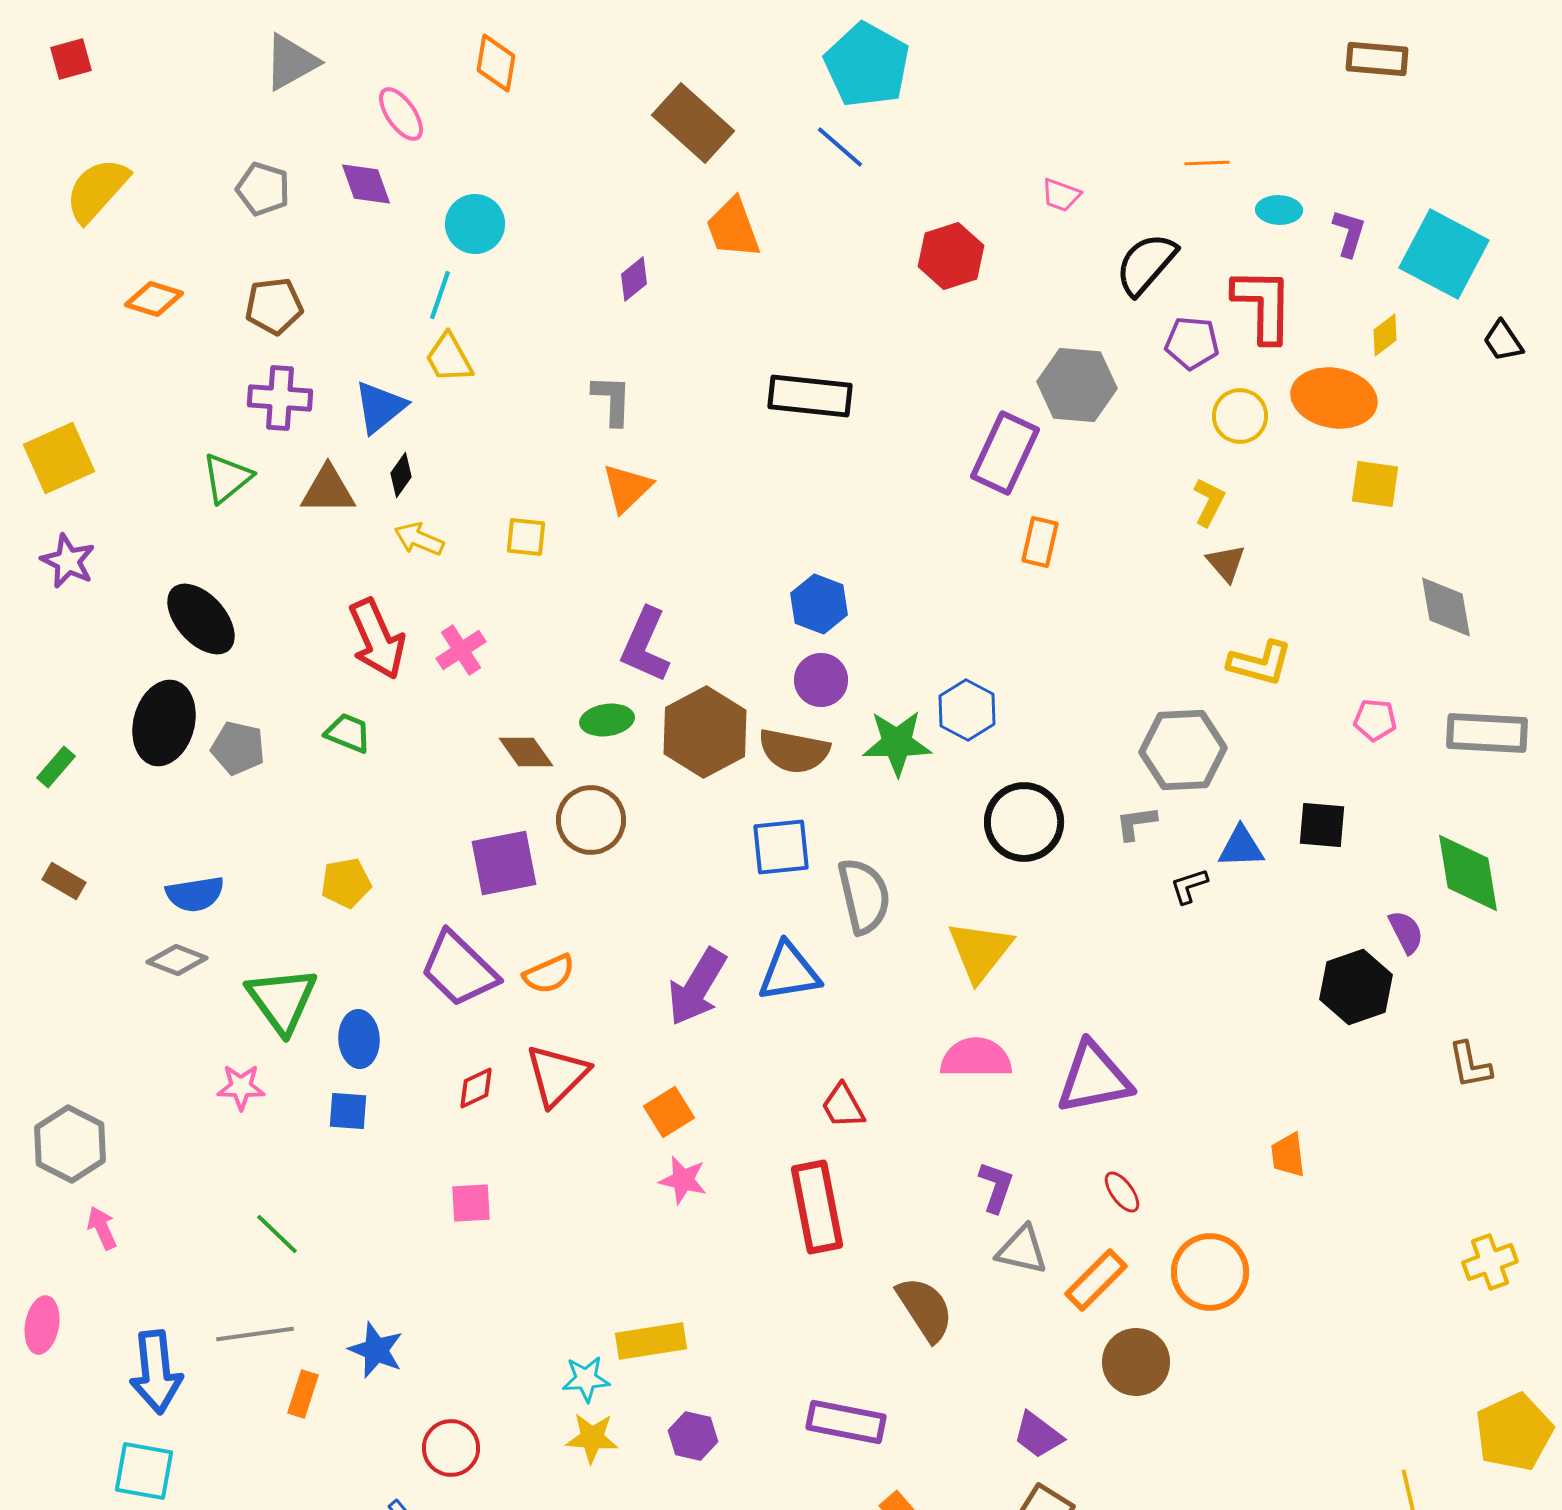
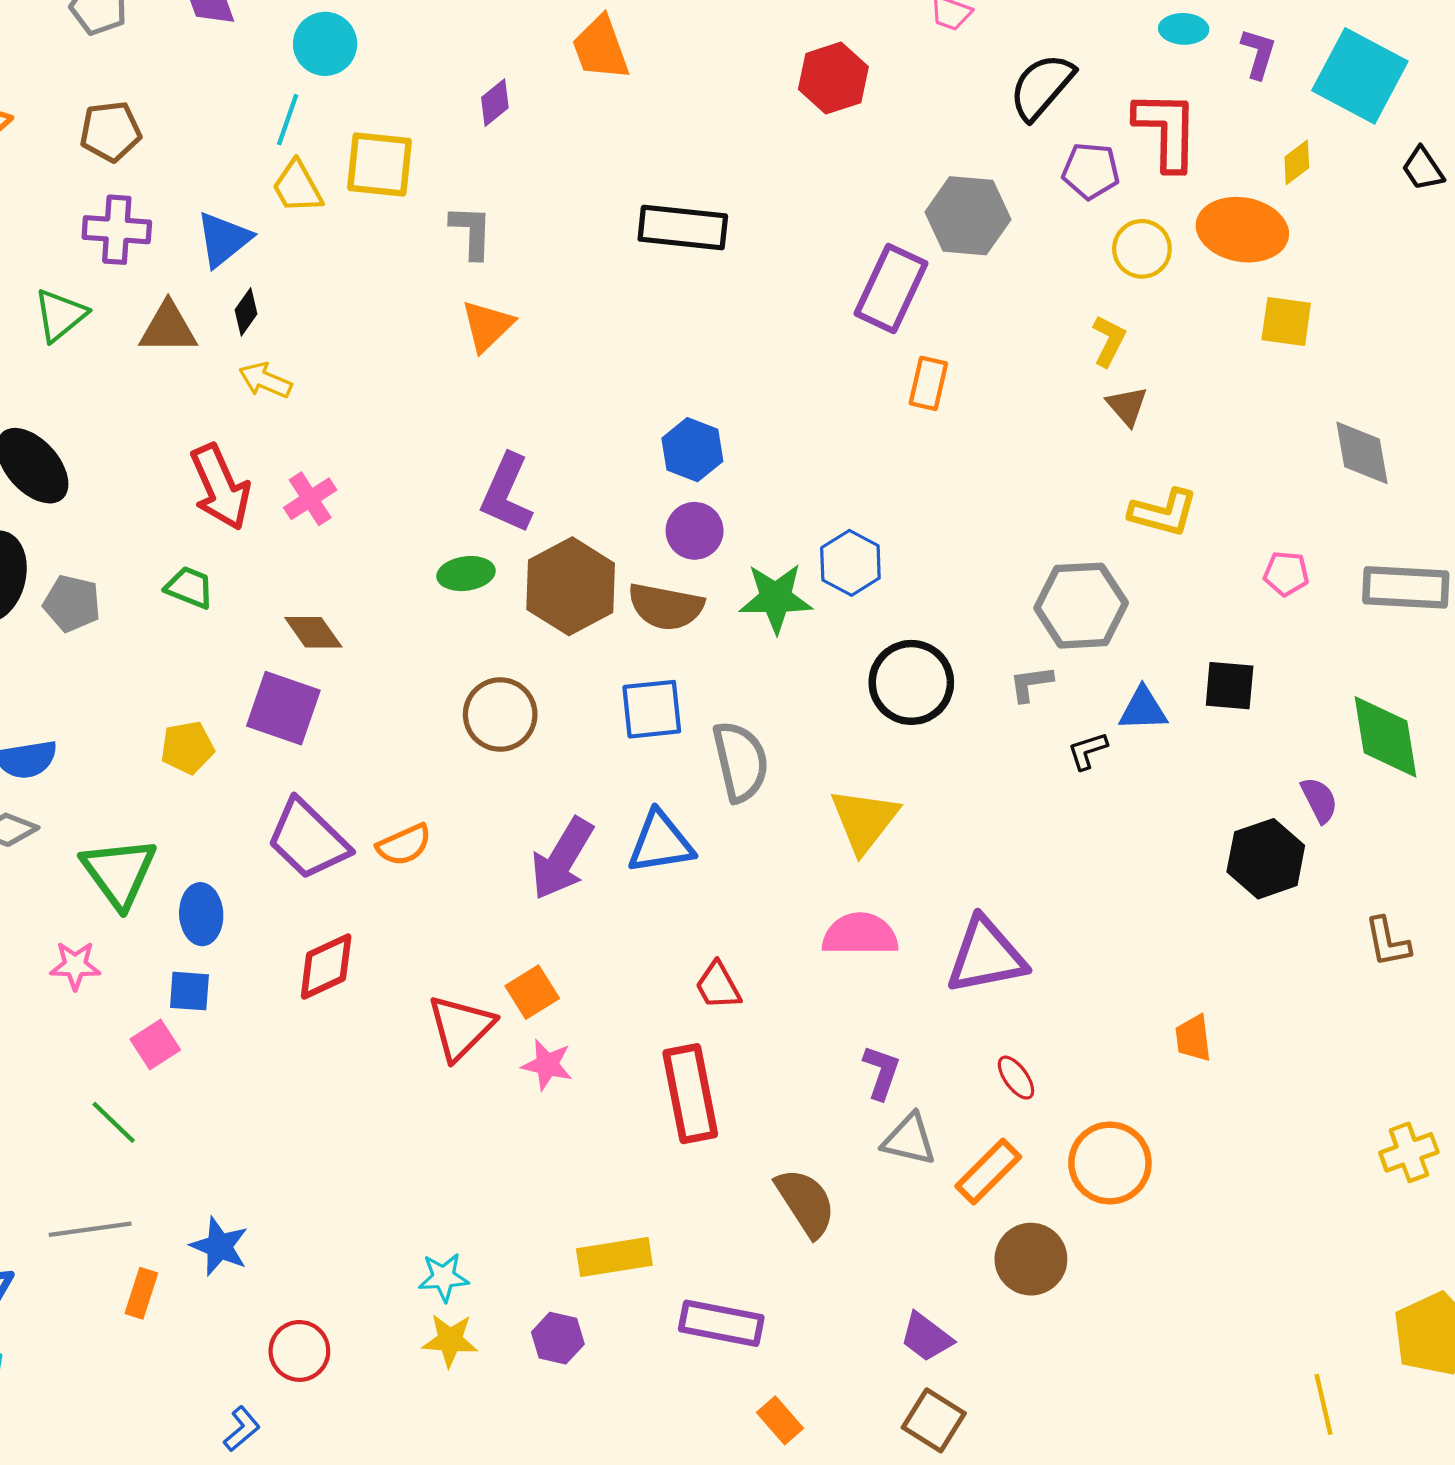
yellow square: (526, 537) -> (380, 165), moved, size x1.6
brown diamond: (526, 752) -> (313, 632), moved
brown circle: (591, 820) -> (500, 714), moved
purple square: (504, 863) -> (283, 708), moved, turned 30
red triangle: (557, 1075) -> (461, 1027), moved
red diamond: (476, 1088) -> (326, 967), size x1.5
pink square: (471, 1203) -> (155, 1044), moved, turned -30
yellow rectangle: (651, 1341) -> (614, 1257), moved

